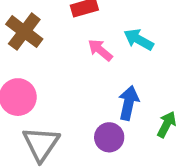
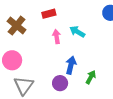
pink arrow: (100, 50) -> (57, 37), turned 40

